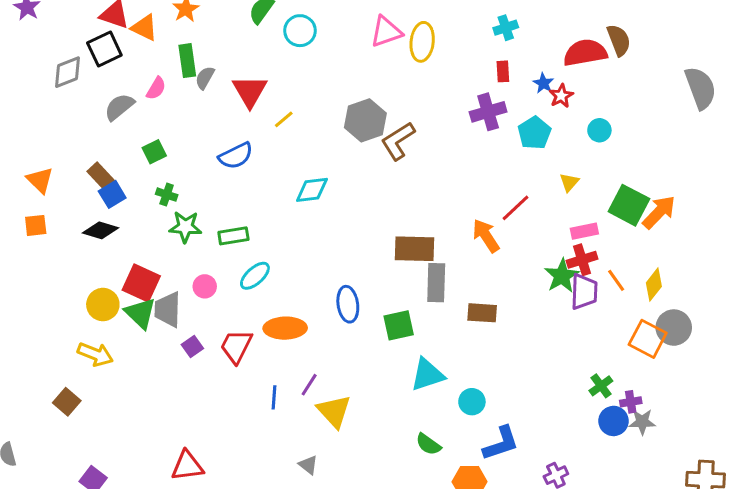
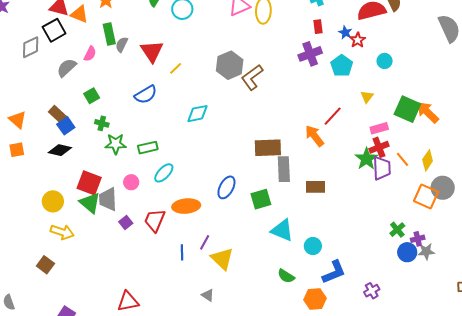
orange arrow: (659, 212) -> (428, 112), turned -85
blue ellipse: (348, 304) -> (226, 187), turned 40
yellow circle: (103, 305) -> (53, 201), moved
cyan triangle: (427, 375) -> (282, 230), turned 45

